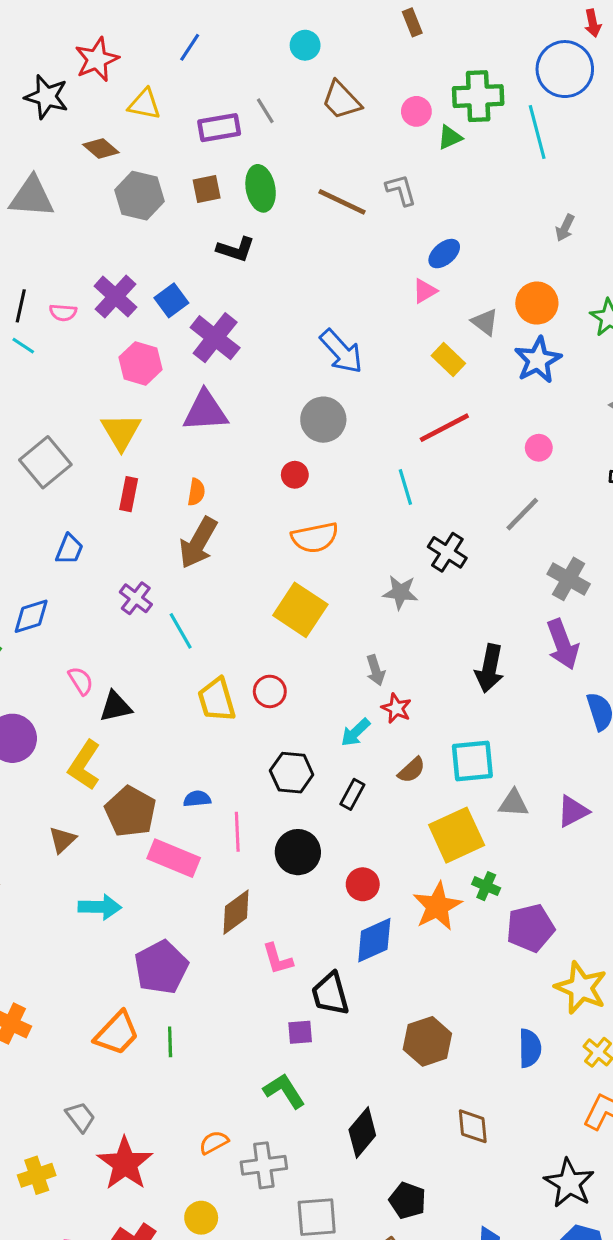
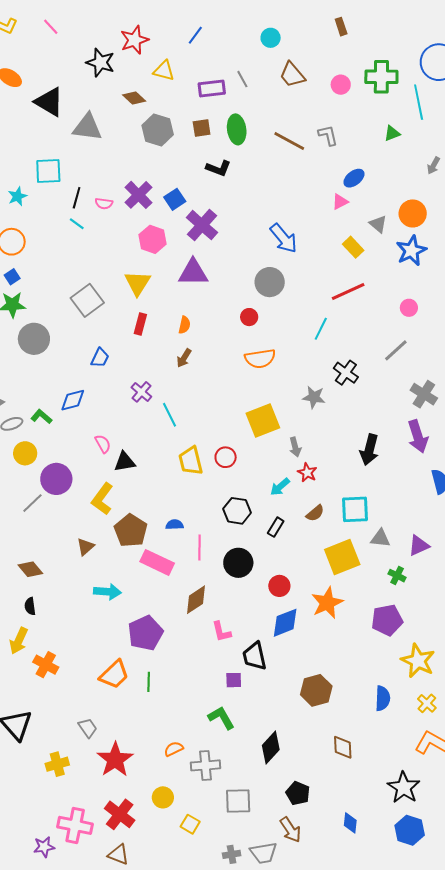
green triangle: (450, 137) -> (392, 133), moved
cyan line: (405, 487) -> (321, 329), turned 40
brown arrow: (198, 543) -> (184, 358), size x0.6
yellow square: (300, 610) -> (263, 421), moved, turned 32
green cross: (486, 886) -> (397, 576), moved

